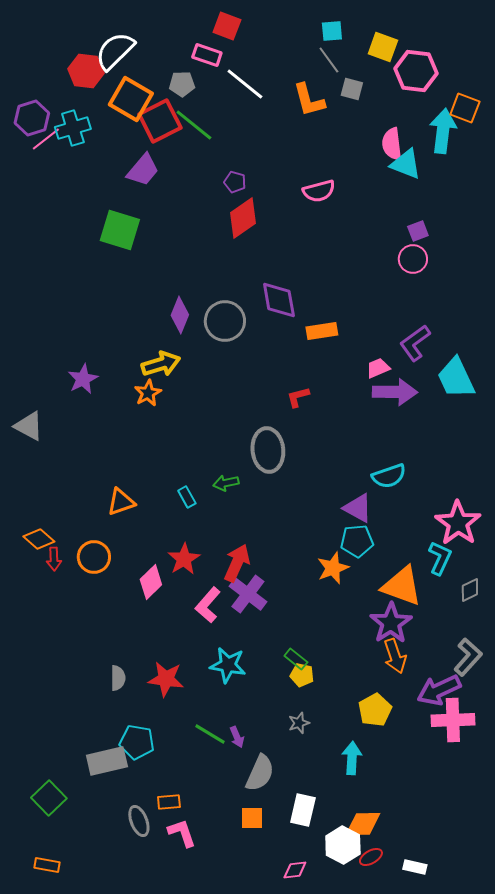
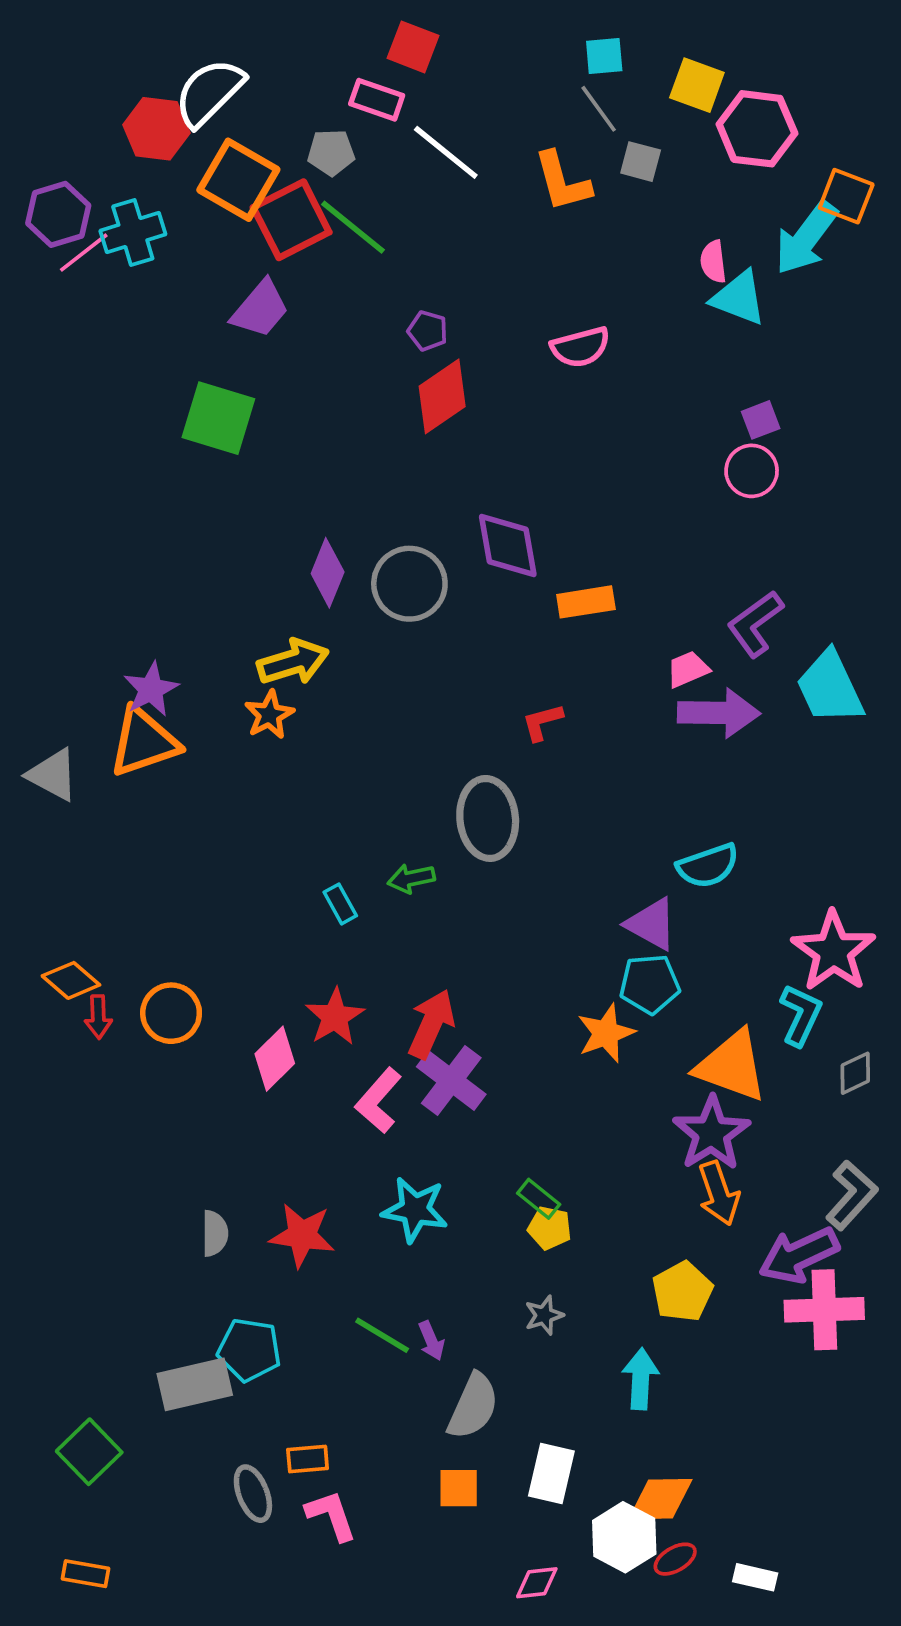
cyan arrow: (443, 131) -> (806, 238), turned -150
pink semicircle: (392, 144) -> (713, 262), size x0.7
orange triangle: (121, 502) -> (144, 742), moved, size x1.4

